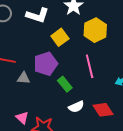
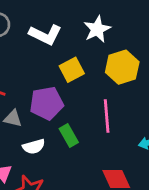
white semicircle: (76, 107) -> (34, 147), moved

